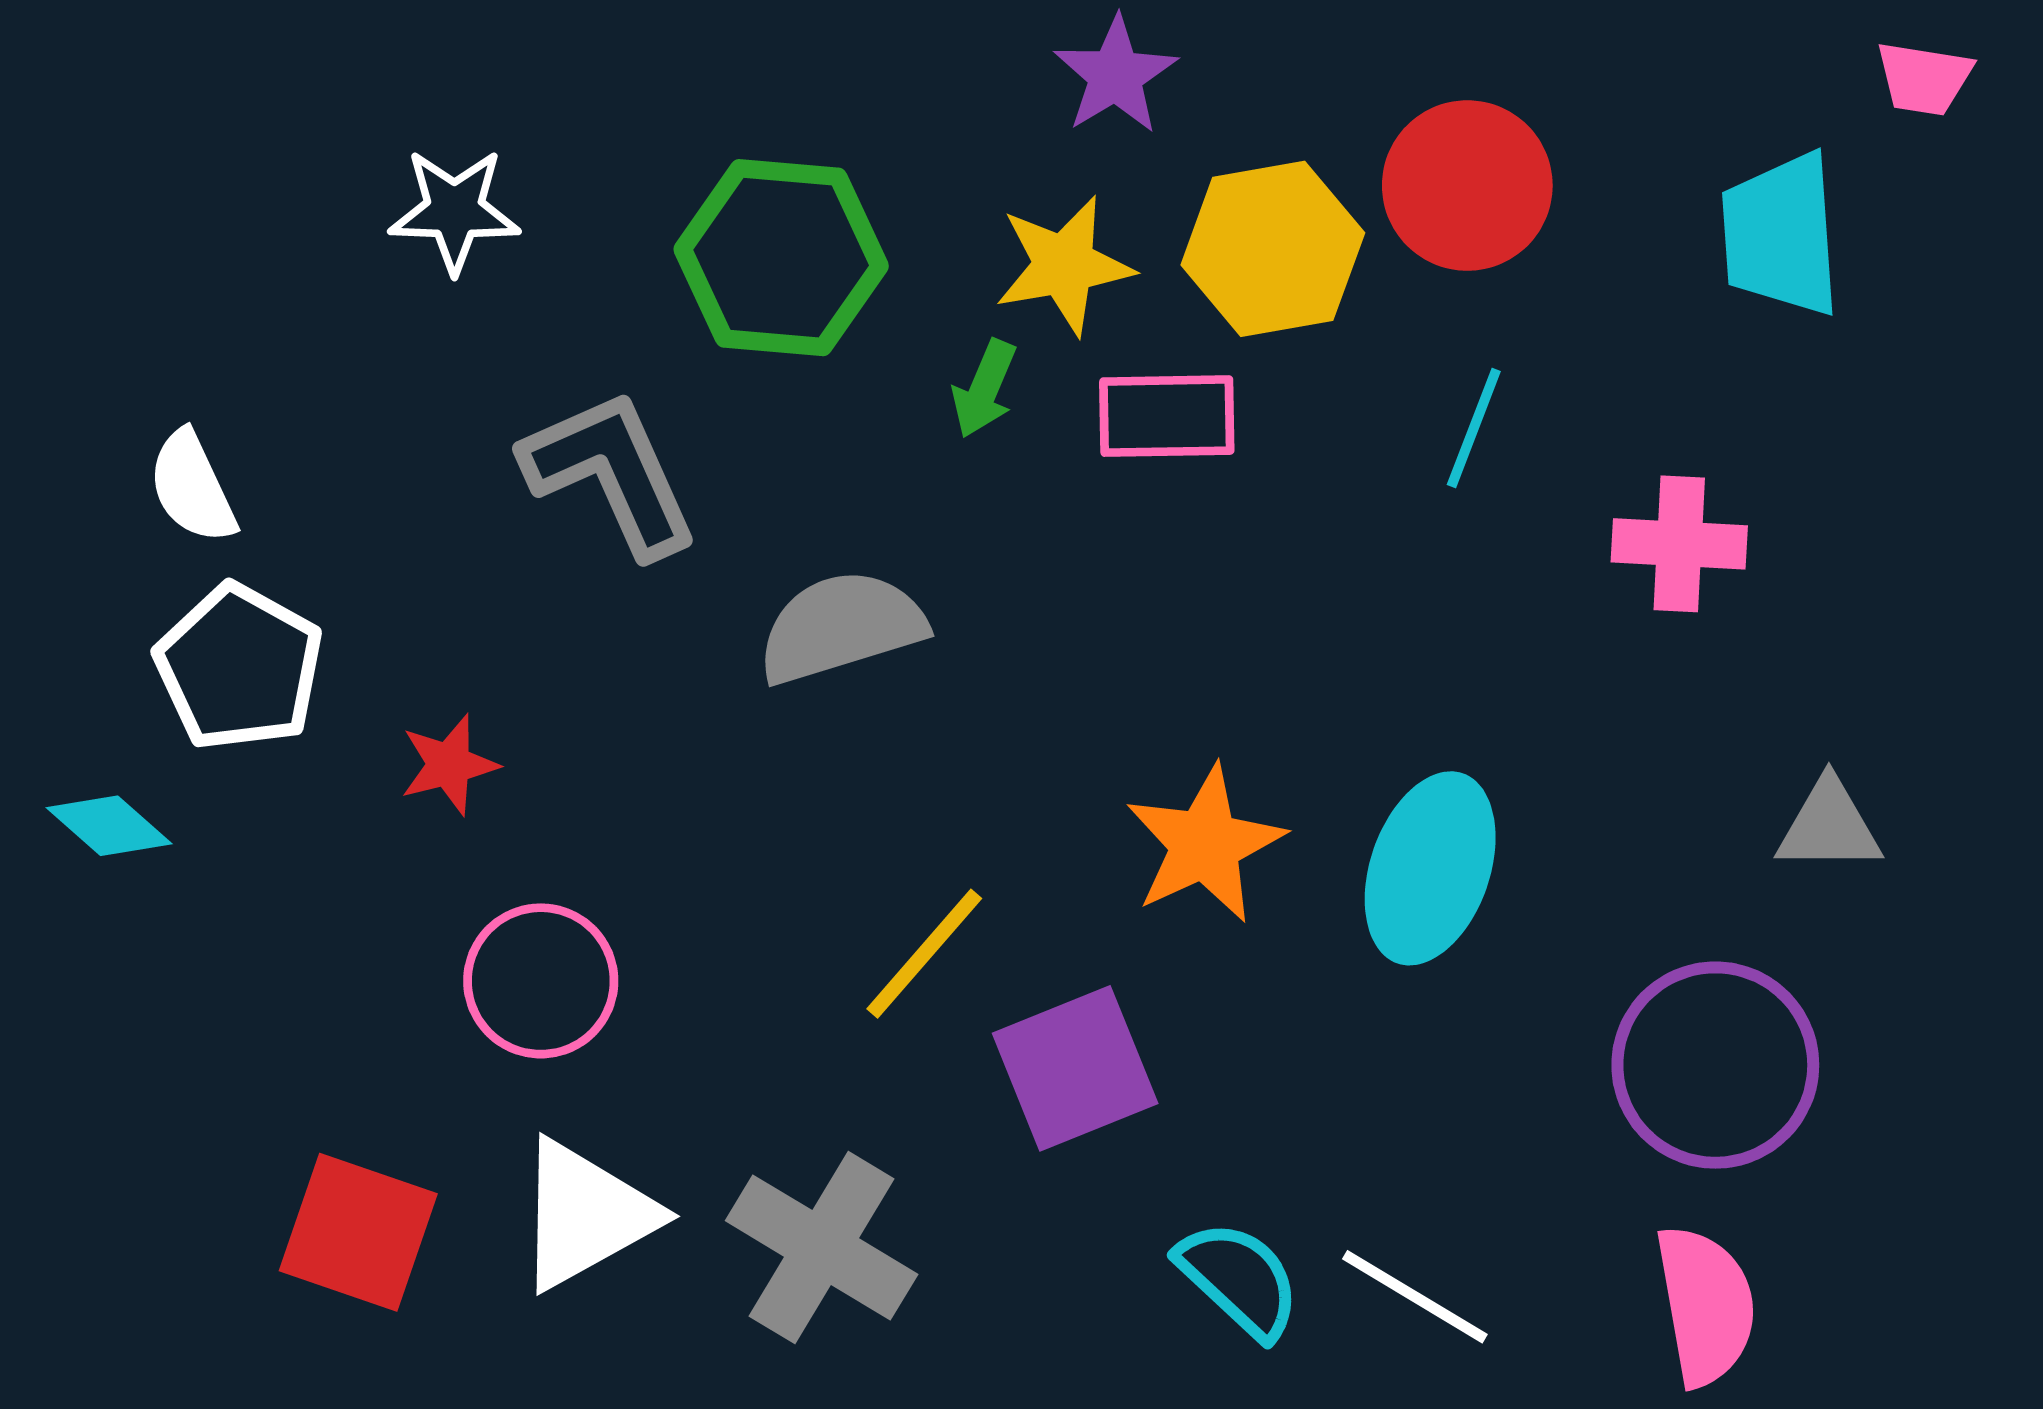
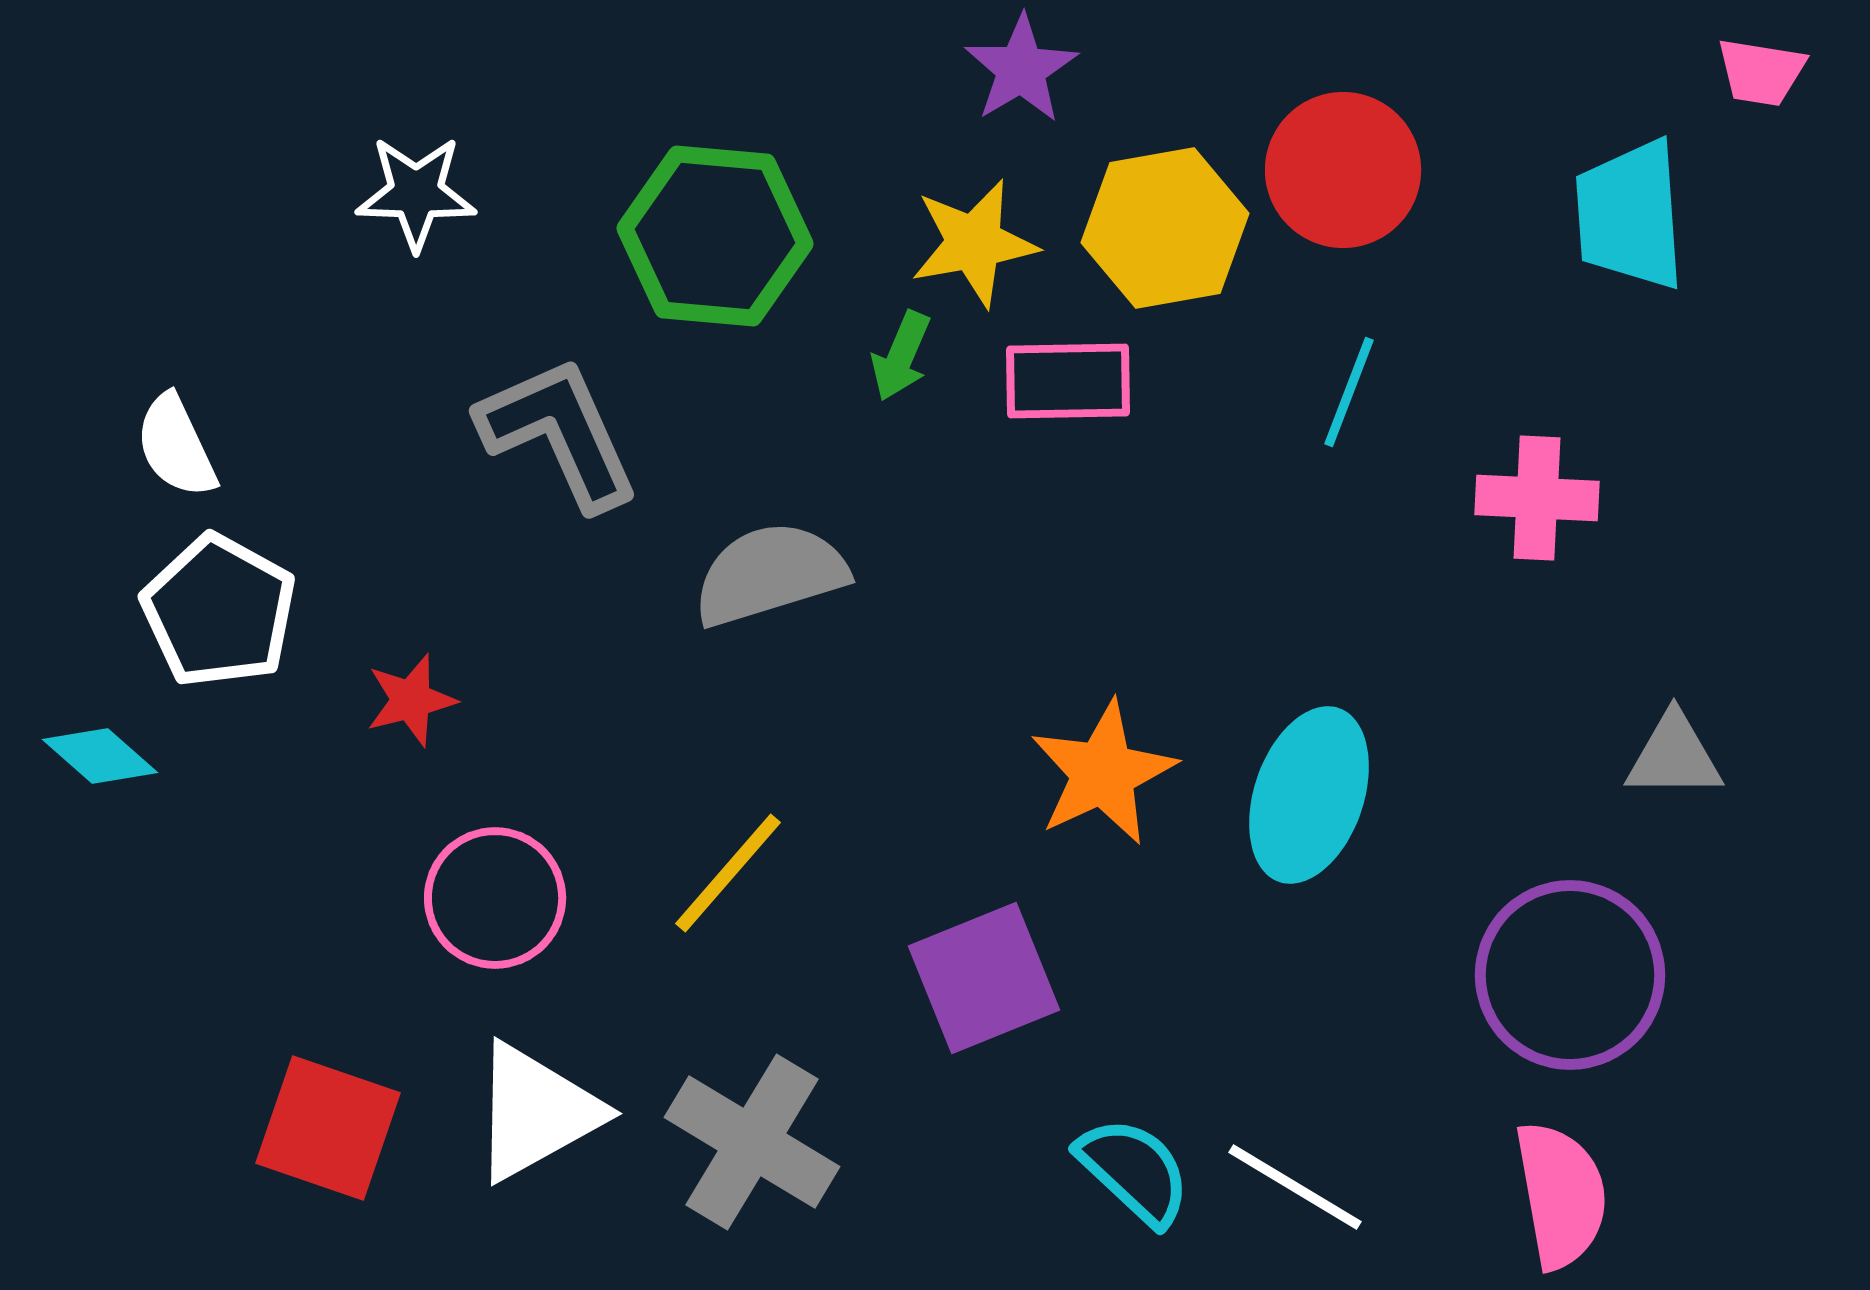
yellow line: (924, 954) -> (728, 873), moved

